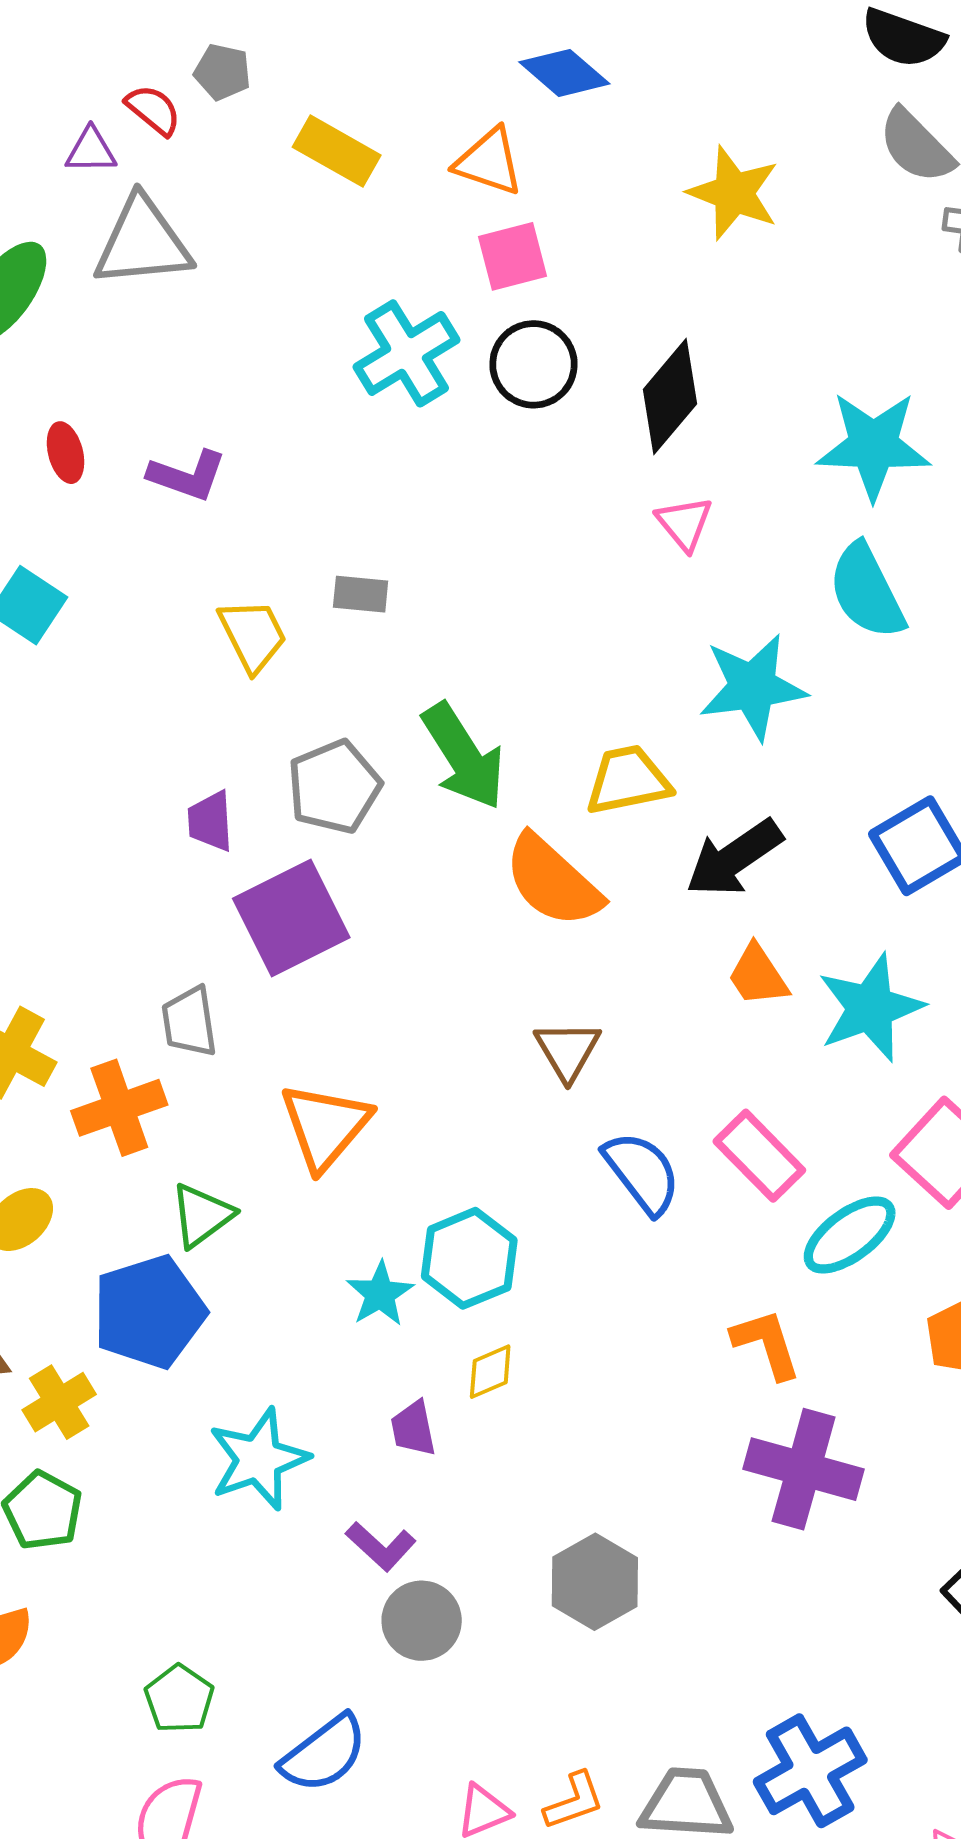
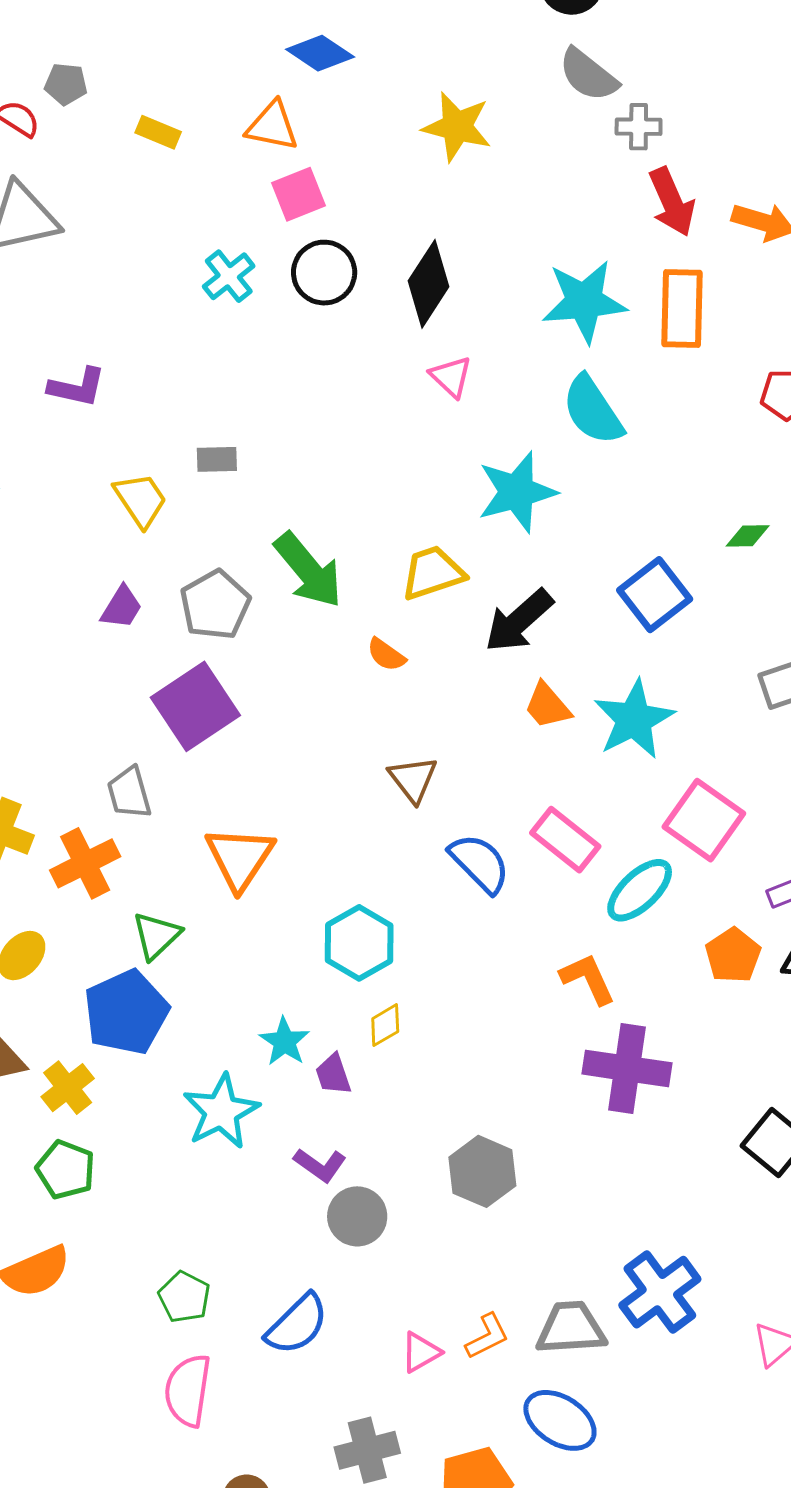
yellow rectangle: (337, 151) -> (158, 132), size x0.7
cyan cross: (407, 353) -> (229, 276), size x0.7
purple trapezoid: (210, 821) -> (122, 607), moved, turned -138
orange semicircle: (553, 881) -> (386, 655), size x0.5
cyan star: (380, 1294) -> (284, 1042), moved

